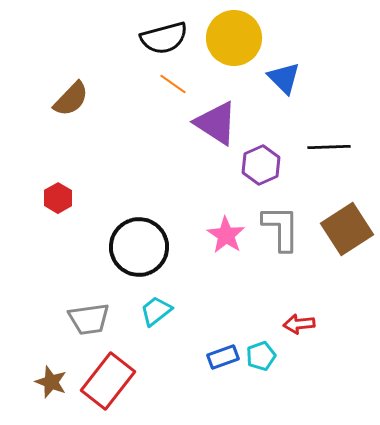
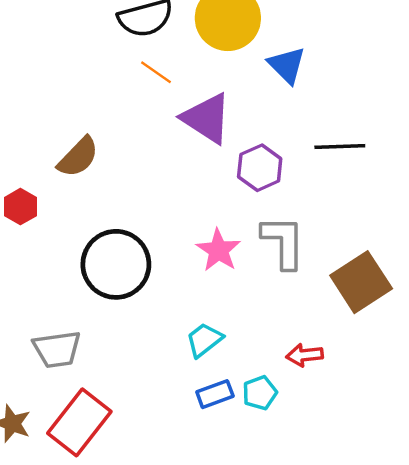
brown semicircle: (71, 99) -> (78, 157), moved
brown square: (347, 229) -> (361, 282), moved
cyan trapezoid: (156, 311) -> (204, 340), moved

